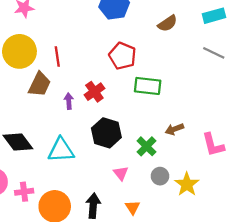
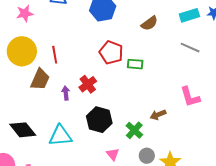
green rectangle: (148, 86) -> (135, 64), moved, size x0.7
pink L-shape: (213, 145) -> (190, 97), moved

